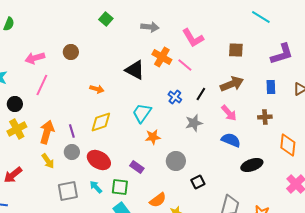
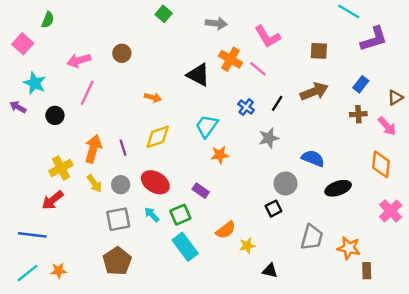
purple L-shape: (282, 54) -> (374, 39), moved
blue rectangle: (271, 87) -> (361, 84), moved, turned 40
pink arrow: (229, 113) -> (387, 126), moved
brown cross: (265, 117) -> (358, 114), moved
yellow cross: (17, 129) -> (61, 168), moved
gray circle: (72, 152) -> (121, 185), moved
gray circle: (176, 161) -> (285, 183), moved
green square: (120, 187) -> (180, 215), turned -30

